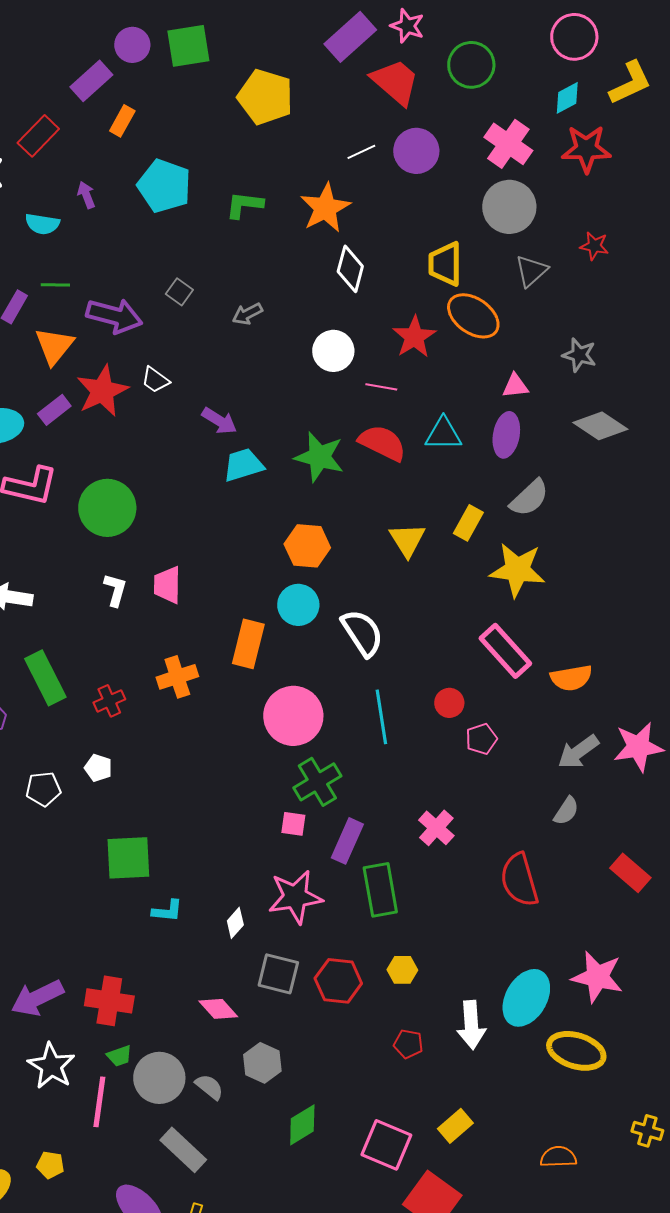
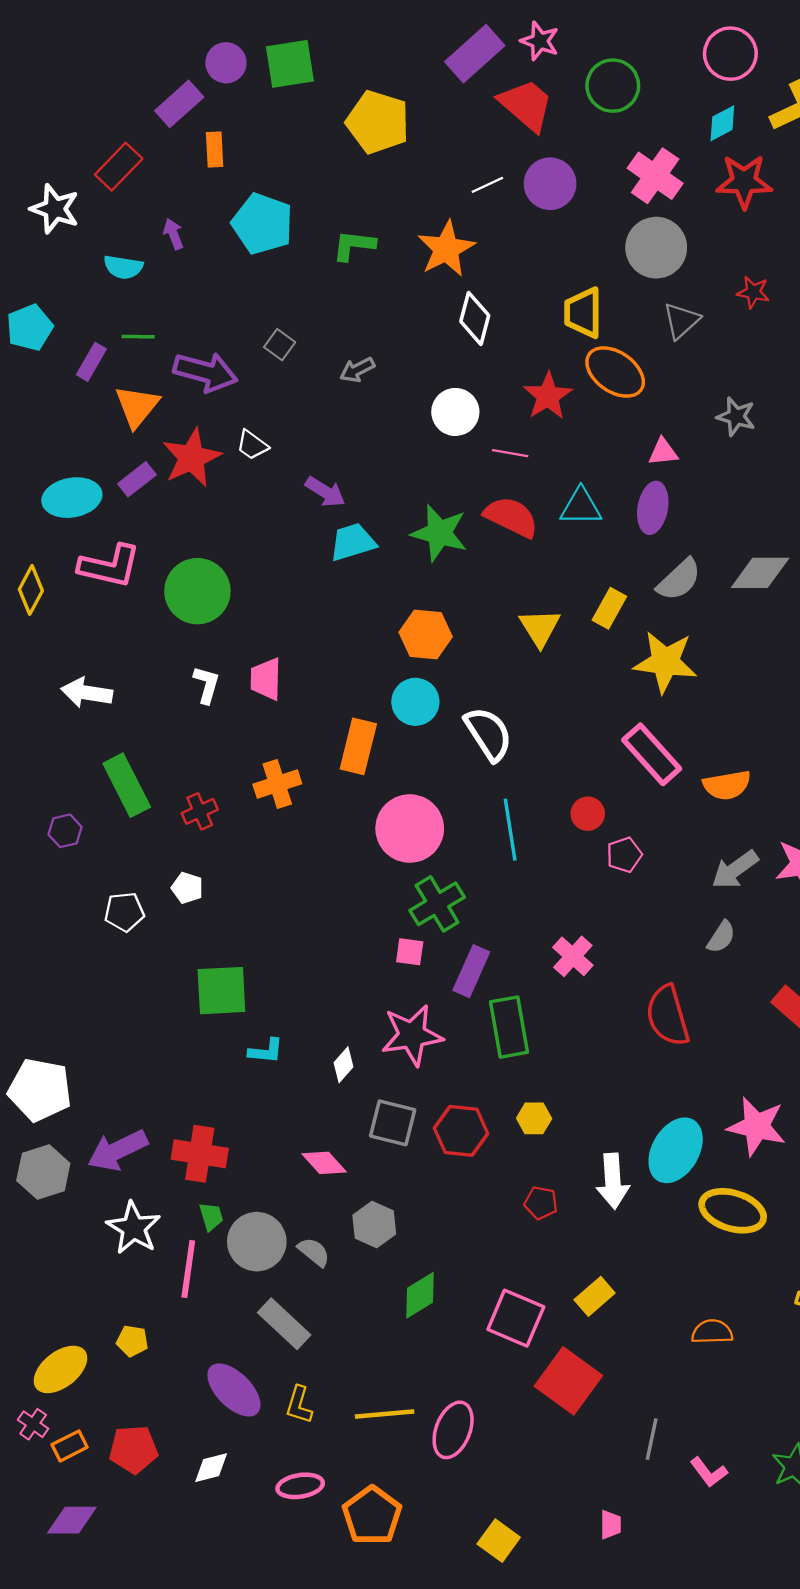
orange rectangle: (122, 121) -> (215, 149), turned -32
gray diamond: (600, 426) -> (760, 573), moved, turned -34
green trapezoid: (119, 1056) -> (211, 1217), turned -88

